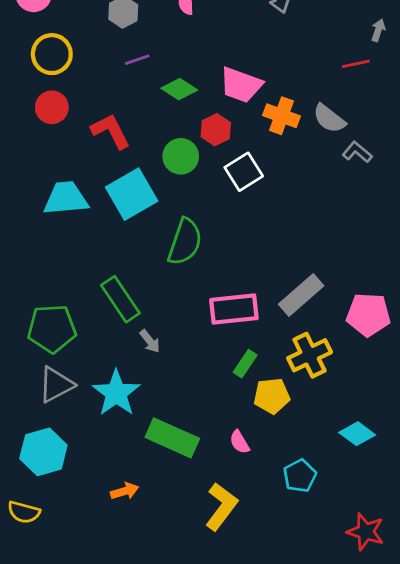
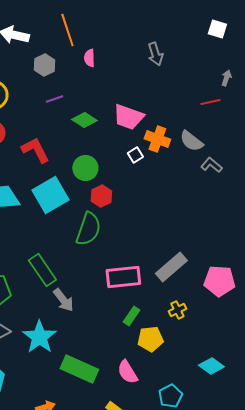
red hexagon: (216, 130) -> (101, 196), moved
white square: (244, 172) -> (135, 155), moved, size x0.6
gray arrow: (150, 341) -> (63, 300), size x1.4
yellow cross: (310, 355) -> (177, 310), size x0.6
pink semicircle: (240, 442) -> (127, 372), size x1.4

